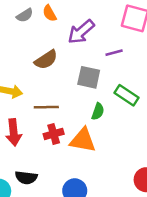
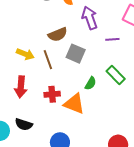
purple arrow: (81, 32) -> (90, 18), turned 100
gray square: (89, 77) -> (76, 54), moved
brown line: (46, 107) -> (48, 60), moved, turned 60

